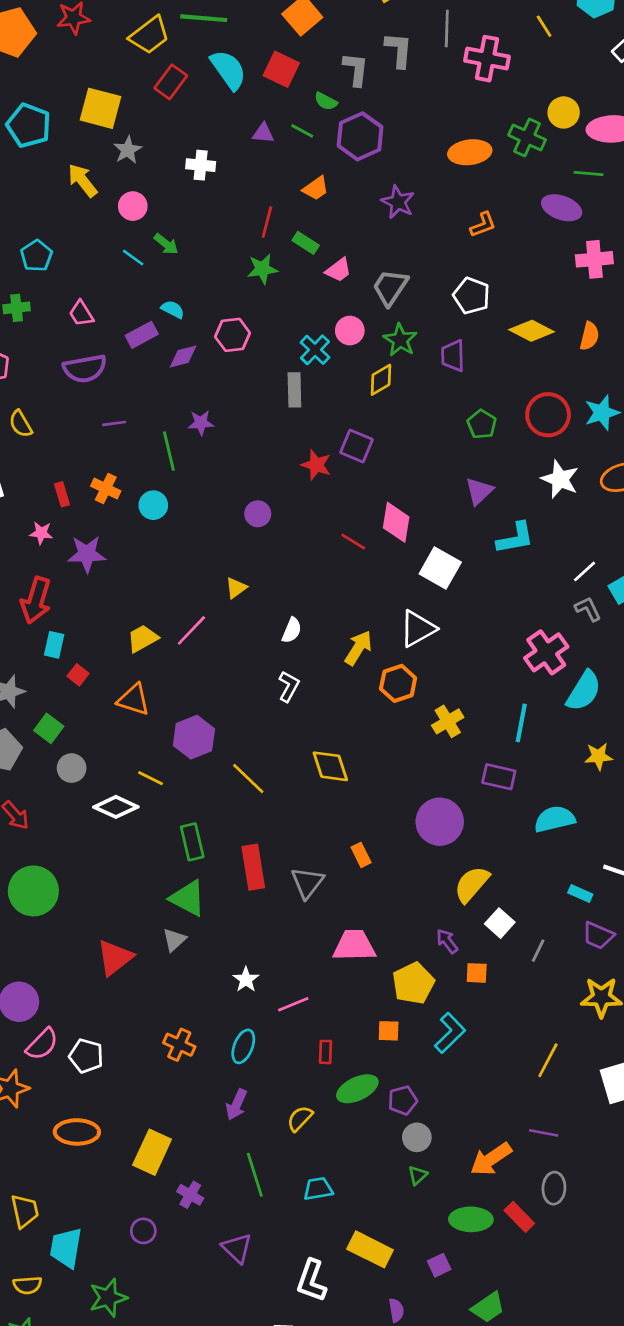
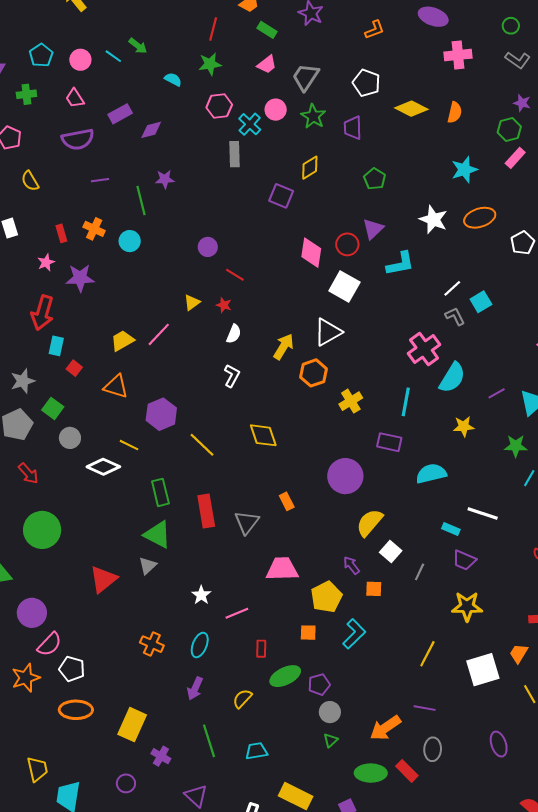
pink circle: (133, 206) -> (80, 60), moved
green rectangle: (306, 243) -> (267, 30), moved
cyan semicircle: (173, 309) -> (173, 79), moved
pink hexagon: (233, 335) -> (219, 106), moved
yellow diamond: (381, 380) -> (310, 168), moved
red circle: (548, 415) -> (347, 244), moved, size x0.7
red star: (316, 465) -> (224, 305), moved, size x0.7
pink star: (41, 533) -> (46, 262), turned -30
red line: (353, 542) -> (235, 275), moved
white pentagon: (86, 1056) -> (72, 669), moved

